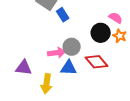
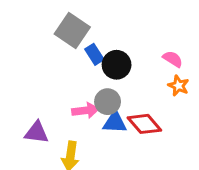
black circle: (101, 33) -> (117, 65), moved
blue triangle: (69, 68) -> (115, 122), moved

